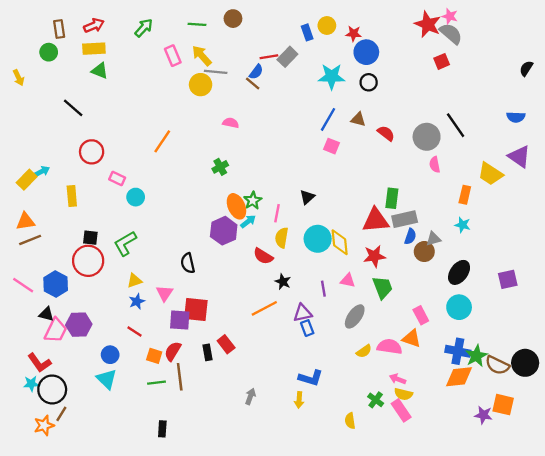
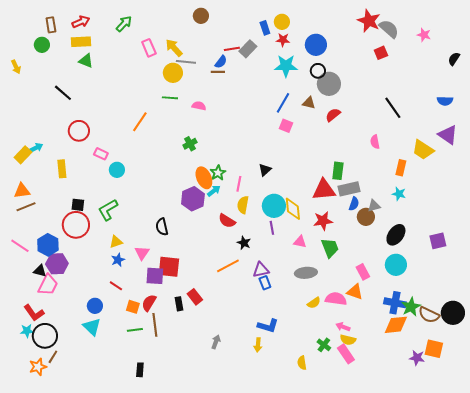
pink star: (450, 16) -> (424, 35), moved
green line: (197, 24) -> (170, 98), moved
red star: (354, 34) -> (283, 40), moved
brown line: (253, 83) -> (218, 72), turned -40
red semicircle: (386, 133) -> (333, 115), turned -77
gray circle: (427, 137) -> (329, 84), moved
purple line: (323, 289) -> (272, 228), moved
gray ellipse: (355, 316) -> (306, 273), turned 50
purple hexagon: (79, 325) -> (57, 264), moved

